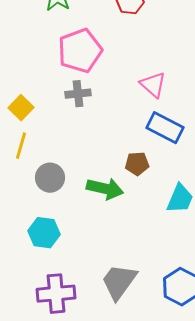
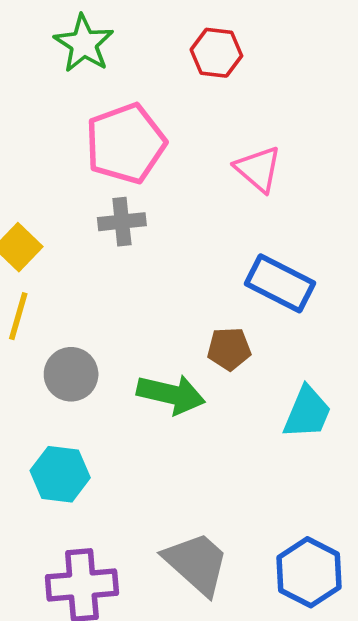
pink triangle: (153, 85) -> (258, 169), moved
gray trapezoid: (119, 282) -> (196, 563), turned 96

